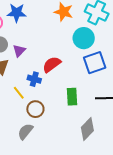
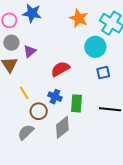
blue square: (95, 63) -> (103, 73), size x0.6
blue cross: (34, 79) -> (55, 97), moved
gray diamond: (87, 129) -> (62, 127), moved

